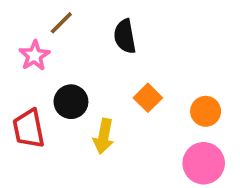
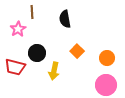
brown line: (61, 23) -> (32, 12), turned -48
red trapezoid: (29, 129) -> (15, 67), turned -65

